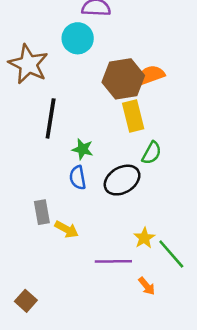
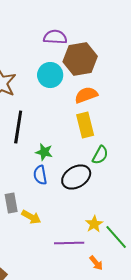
cyan circle: (78, 38) -> (50, 75), moved
orange semicircle: (150, 75) -> (86, 95), moved
brown hexagon: (123, 79) -> (80, 59), moved

